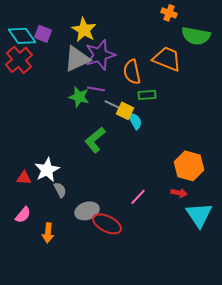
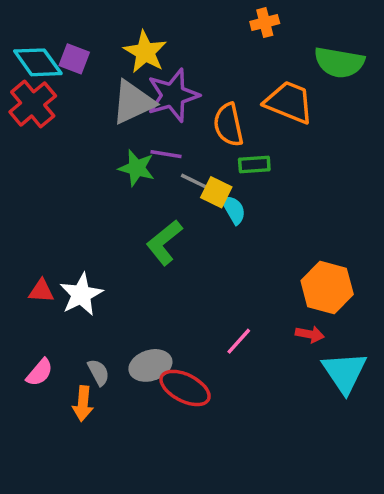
orange cross: (169, 13) -> (265, 23), moved, turned -35
red triangle: (24, 178) -> (41, 291), moved
gray semicircle: (60, 190) -> (98, 372), moved

